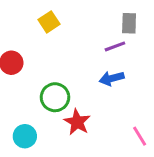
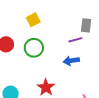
green circle: (55, 97) -> (34, 48), moved

